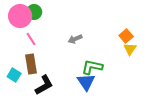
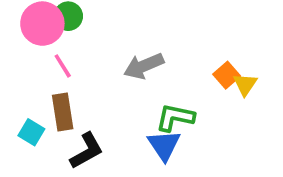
orange square: (126, 36) -> (227, 75), moved
gray arrow: (75, 39) -> (144, 66), size x1.5

